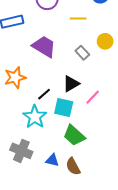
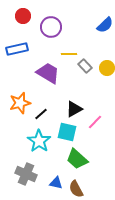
yellow line: (78, 19) -> (69, 54), moved
gray rectangle: (82, 53) -> (85, 66), moved
black line: (44, 94) -> (41, 114), moved

